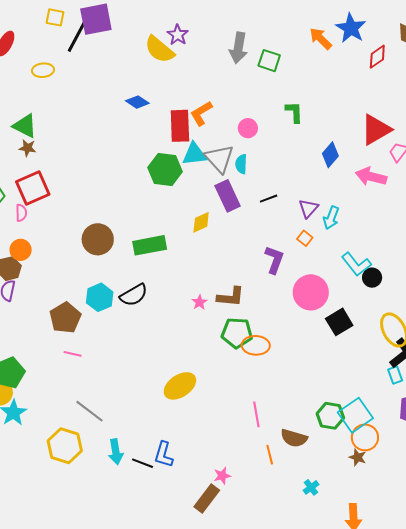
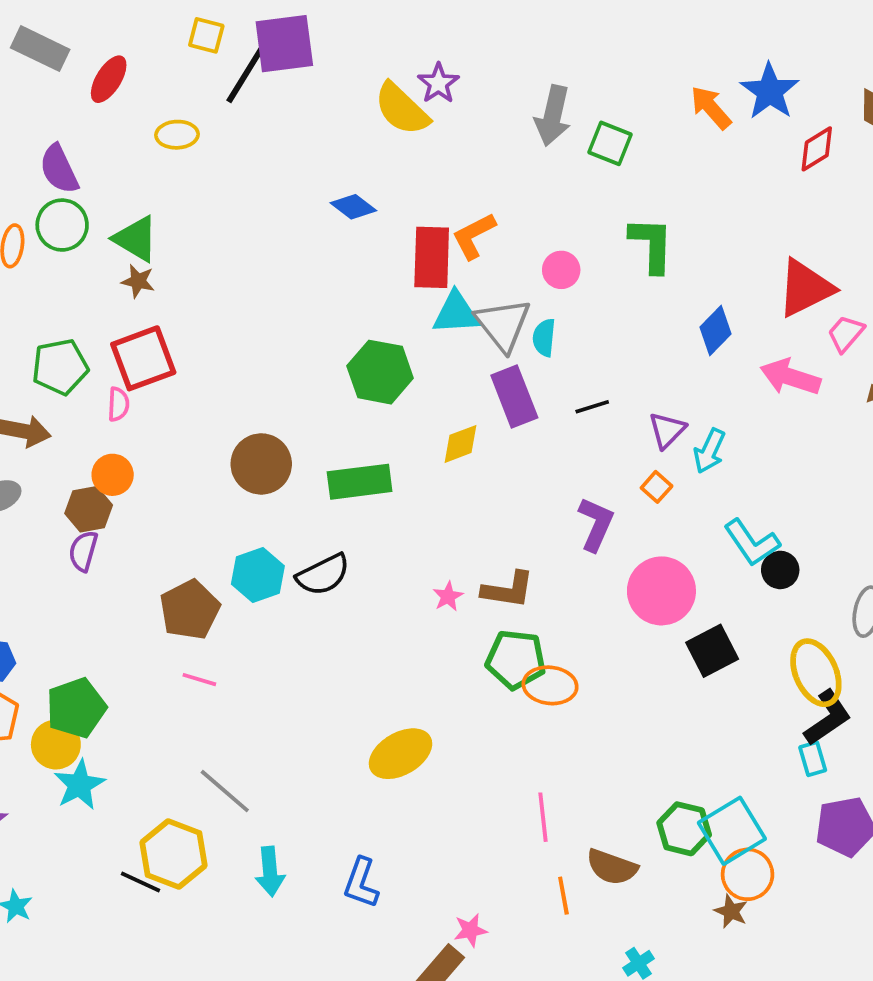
green L-shape: (294, 112) -> (652, 245), size x1.4
green hexagon: (165, 170) -> (380, 372), moved
black line: (142, 463) -> (140, 882), moved

